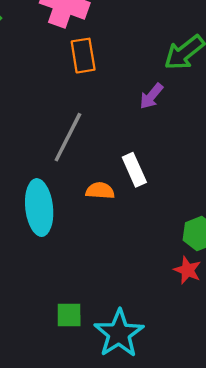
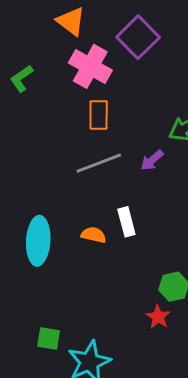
gray line: (68, 137) -> (99, 163), moved, turned 33

